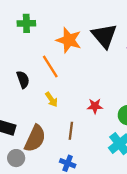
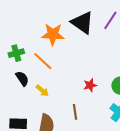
green cross: (26, 23) -> (16, 53), moved
yellow arrow: (51, 99) -> (42, 91), moved

